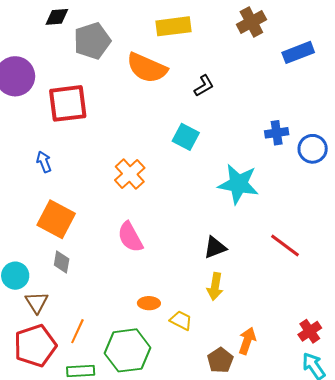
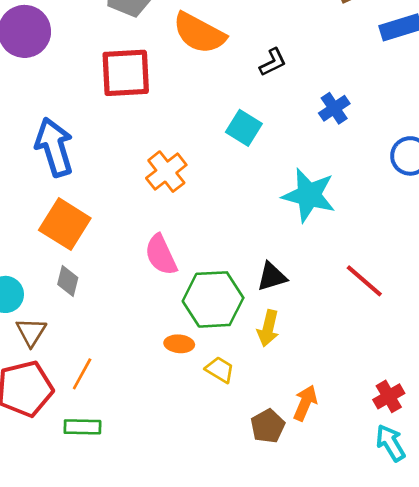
red square: (68, 103) -> (126, 73), moved
blue cross: (277, 133) -> (334, 108), moved, turned -30
blue arrow: (44, 162) -> (54, 147), size x2.0
green hexagon: (128, 350) -> (213, 299), moved

